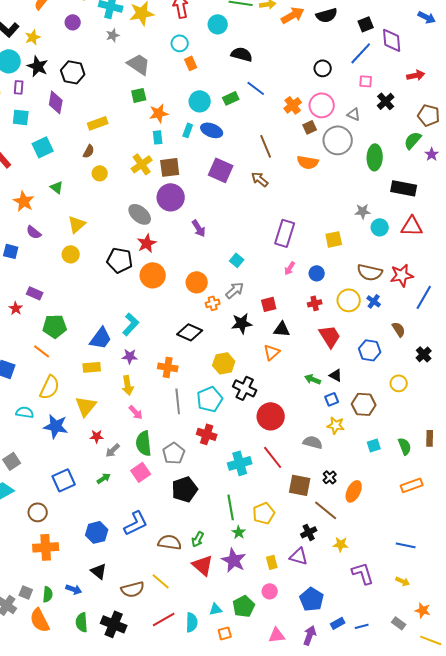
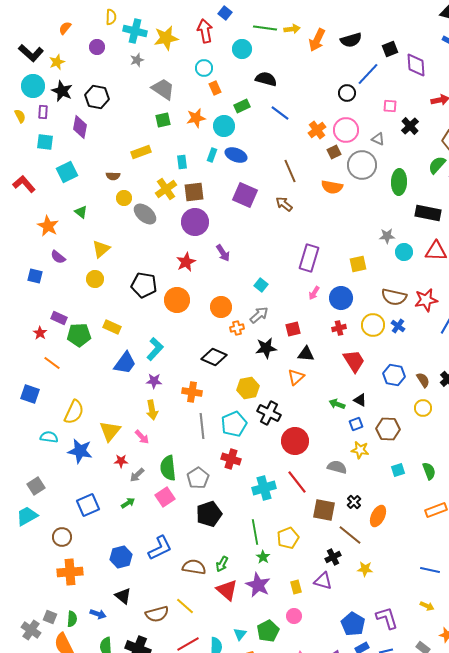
orange arrow: (293, 15) -> (317, 40), turned 145
blue line: (361, 53) -> (368, 74), moved
green rectangle: (231, 98) -> (242, 106), moved
orange star: (159, 113) -> (196, 118), moved
yellow rectangle: (98, 123) -> (141, 152), moved
brown semicircle: (89, 151) -> (113, 176), turned 64
gray ellipse: (140, 214) -> (145, 214), moved
red star: (147, 243) -> (186, 262), moved
blue circle: (317, 273) -> (341, 298), size x1.5
green pentagon: (55, 326) -> (79, 335), moved
brown semicircle: (399, 329) -> (423, 380), moved
orange line: (42, 351) -> (52, 363), moved
yellow rectangle: (92, 367) -> (112, 327), moved, turned 30
pink arrow: (136, 412) -> (142, 437), moved
purple L-shape: (363, 573) -> (387, 618), moved
blue pentagon: (312, 599) -> (353, 624), moved
cyan triangle: (216, 609) -> (240, 634), turned -40

